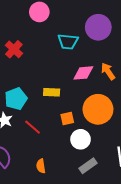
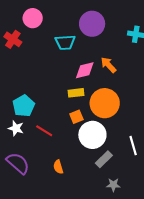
red cross: (14, 49) -> (13, 39), moved
yellow rectangle: (52, 92) -> (76, 93), moved
white circle: (81, 139) -> (92, 135), size x1.4

